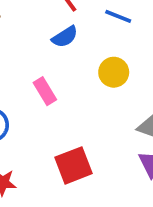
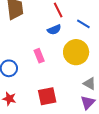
yellow circle: (114, 72) -> (76, 52), size x1.6

